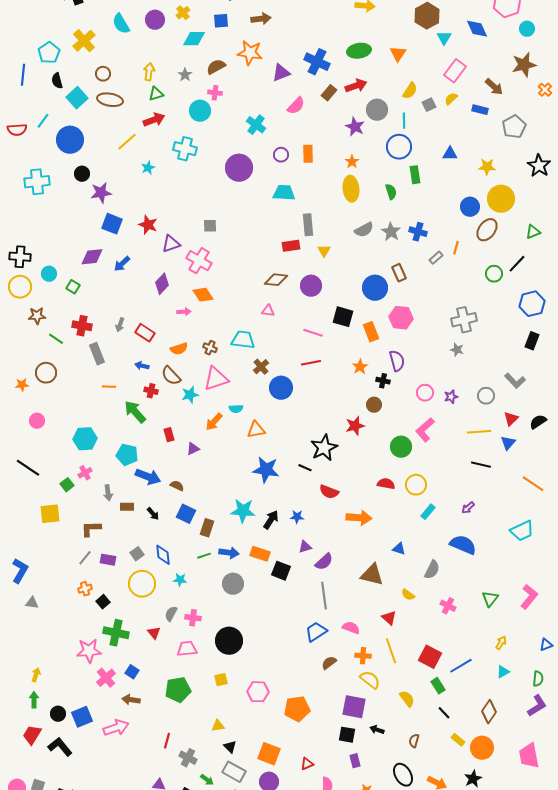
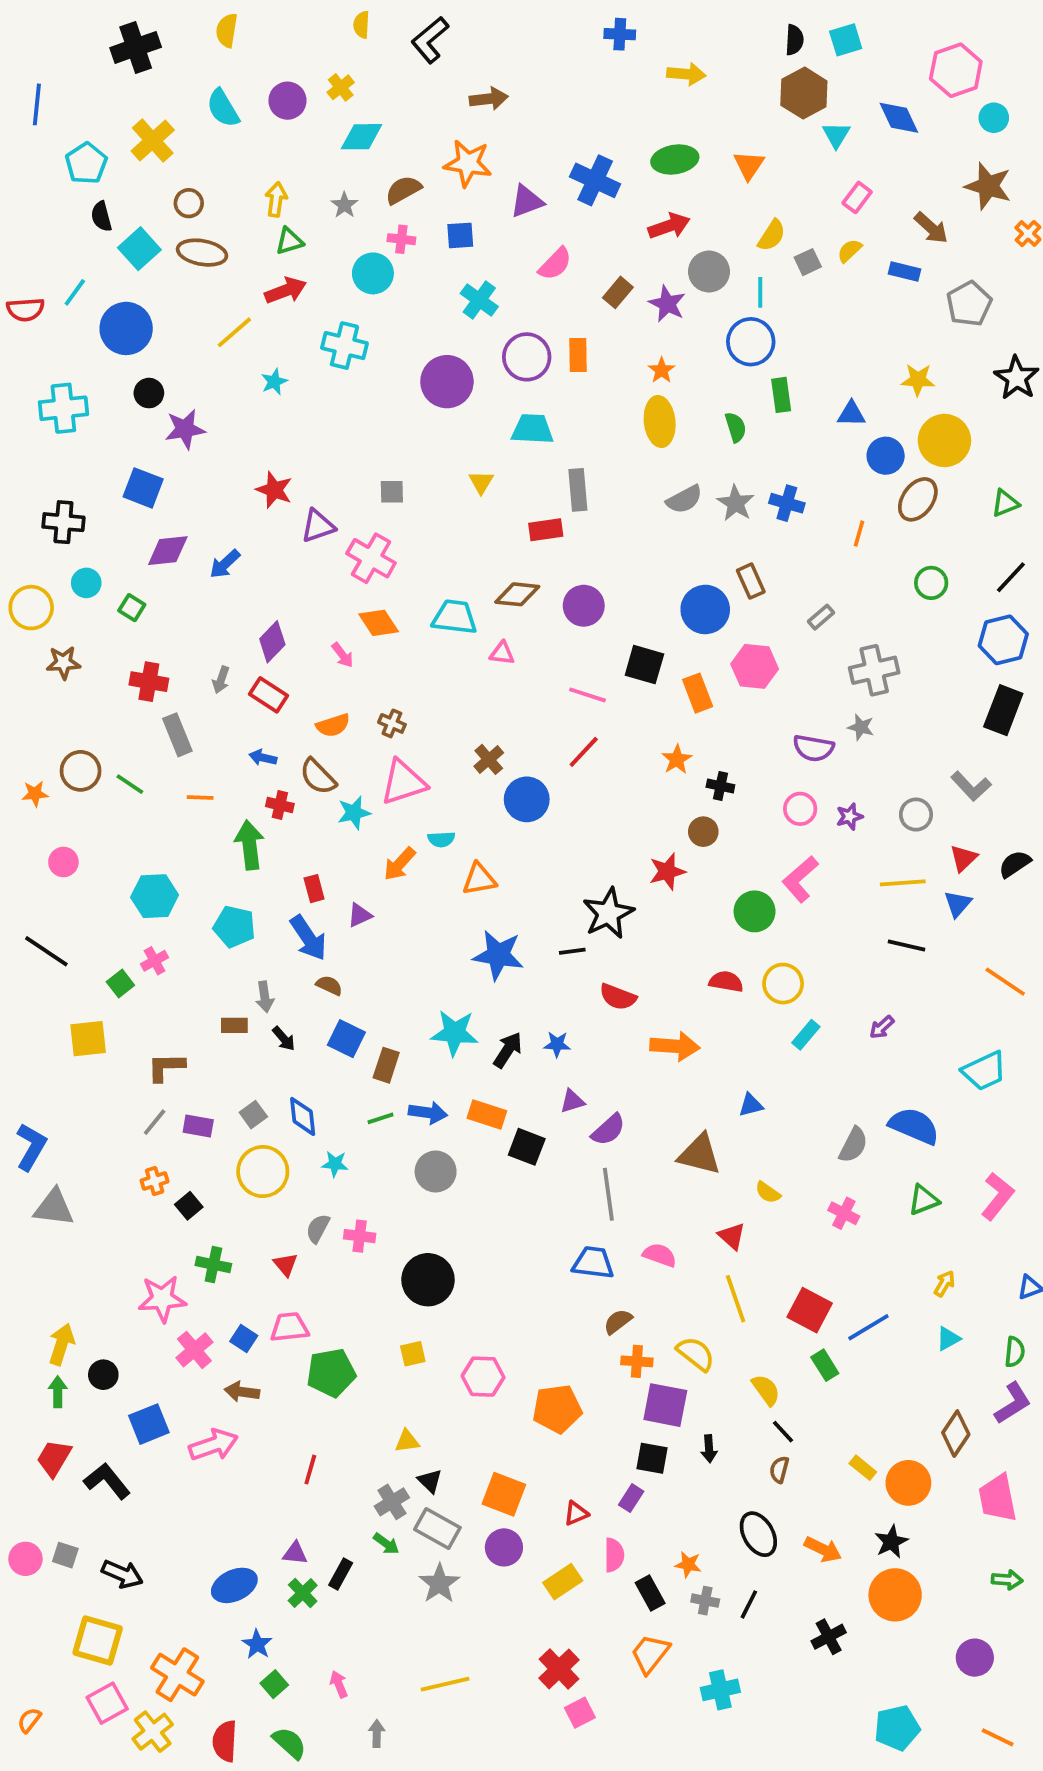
blue square: (221, 21) -> (460, 235), moved
brown star: (524, 65) -> (988, 186), turned 30
pink rectangle: (455, 71) -> (857, 197), size x0.7
blue line: (23, 75) -> (37, 104), moved
brown rectangle: (329, 93) -> (618, 292), moved
blue triangle: (450, 154) -> (851, 414), moved
purple circle: (281, 155) -> (527, 357), size x1.6
blue square: (112, 224) -> (143, 488), moved
yellow triangle: (324, 251) -> (481, 482), moved
black cross: (20, 257) -> (63, 522), moved
gray rectangle: (436, 258) -> (821, 617), moved
black line: (517, 264) -> (1011, 577), moved
purple diamond: (162, 284) -> (272, 642), moved
pink arrow: (184, 312) -> (343, 655), turned 56
green line: (56, 339) -> (130, 784), moved
cyan trapezoid: (243, 340) -> (455, 617), moved
black rectangle: (532, 341) -> (1003, 710), size x1.4
purple semicircle: (397, 361) -> (813, 748), moved, turned 115
red line: (311, 363) -> (584, 752), turned -36
green arrow: (135, 412) -> (250, 845), turned 35
black line: (305, 468) -> (572, 951), turned -32
blue arrow: (148, 477) -> (308, 938), moved, turned 35
gray arrow: (108, 493) -> (265, 997), moved
blue semicircle: (463, 545) -> (914, 1126), moved
blue triangle: (399, 549) -> (751, 1105), turned -32
gray semicircle: (432, 570) -> (853, 1145), moved
green triangle: (490, 599) -> (924, 1200), turned 30
gray triangle: (32, 603) -> (54, 1208), size x1.6
blue trapezoid: (316, 632) -> (593, 1263), turned 40
green cross: (116, 633) -> (213, 1265), size x0.7
pink trapezoid: (187, 649) -> (289, 1327), moved
orange cross: (363, 656) -> (637, 1361), moved
yellow arrow: (36, 675) -> (62, 1344), size x1.5
brown diamond: (489, 712) -> (956, 1434), moved
black line: (444, 713) -> (783, 1432), moved
black circle: (58, 714) -> (103, 1375), moved
black arrow: (377, 730) -> (709, 1449), turned -112
gray cross: (188, 758) -> (392, 1502), moved, turned 30
purple rectangle: (355, 761) -> (631, 1498), moved, turned 48

